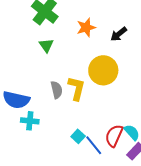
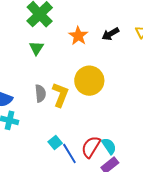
orange star: (86, 27) -> (78, 36), turned -30
black arrow: (119, 34) -> (110, 34), moved

